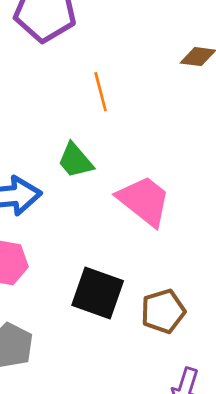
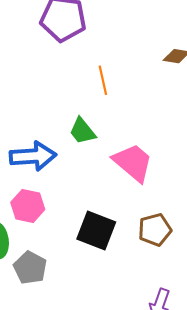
brown pentagon: (163, 311) -> (155, 230), moved

